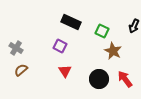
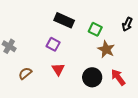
brown semicircle: (21, 70) -> (25, 73), moved

